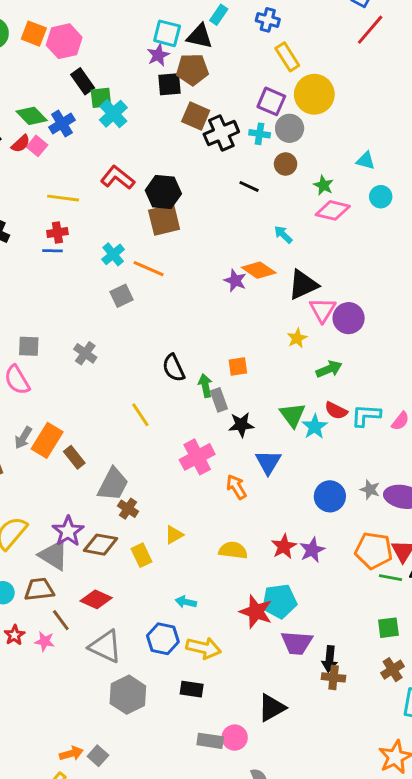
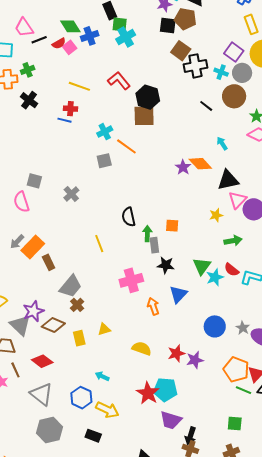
brown circle: (286, 164) -> (234, 96), size x1.5

